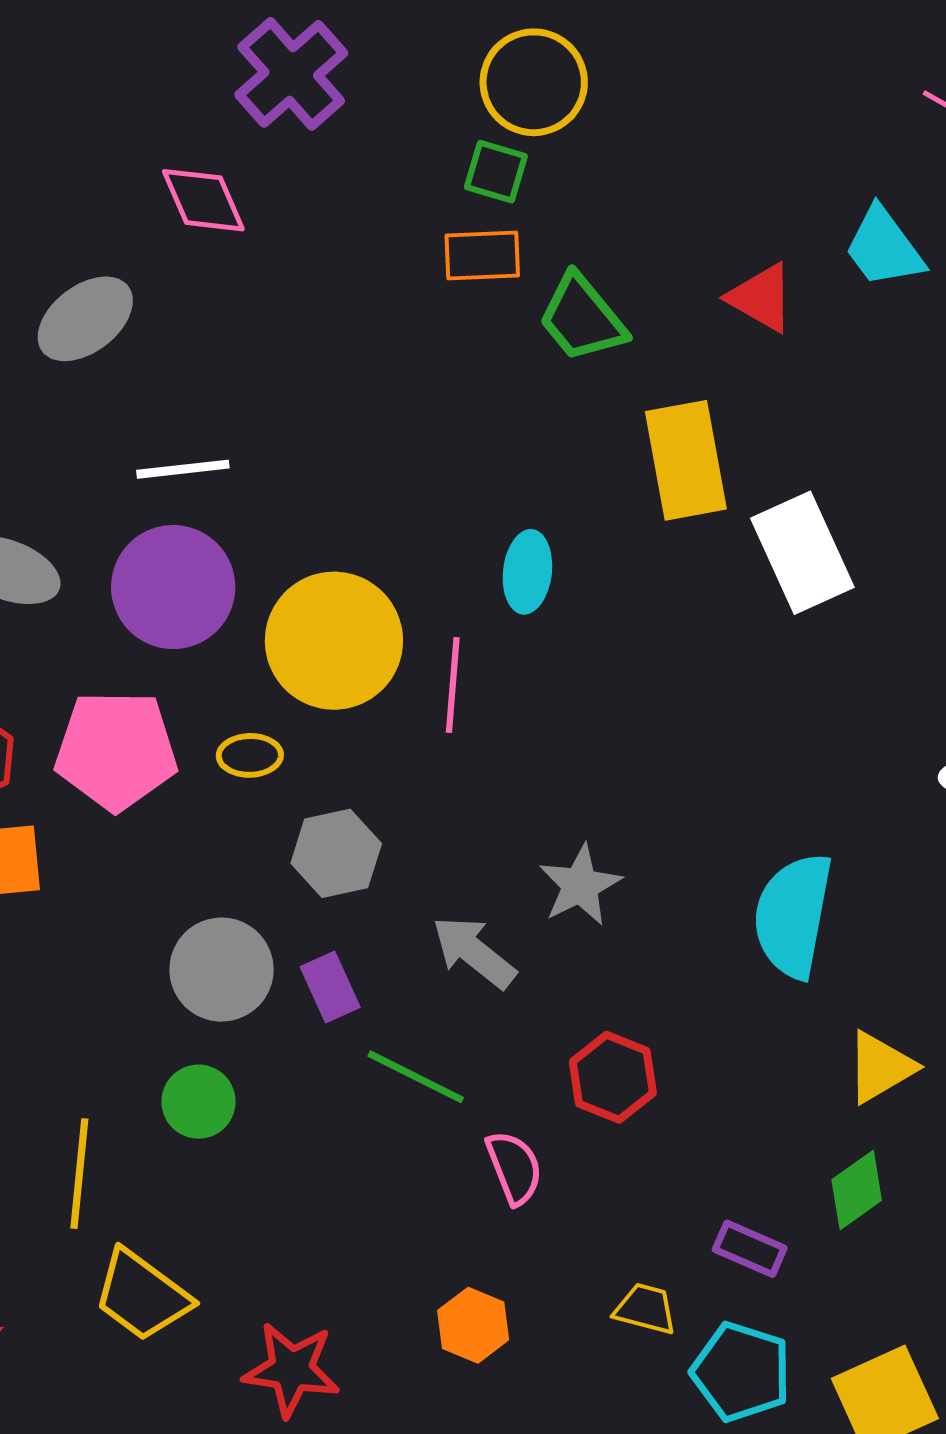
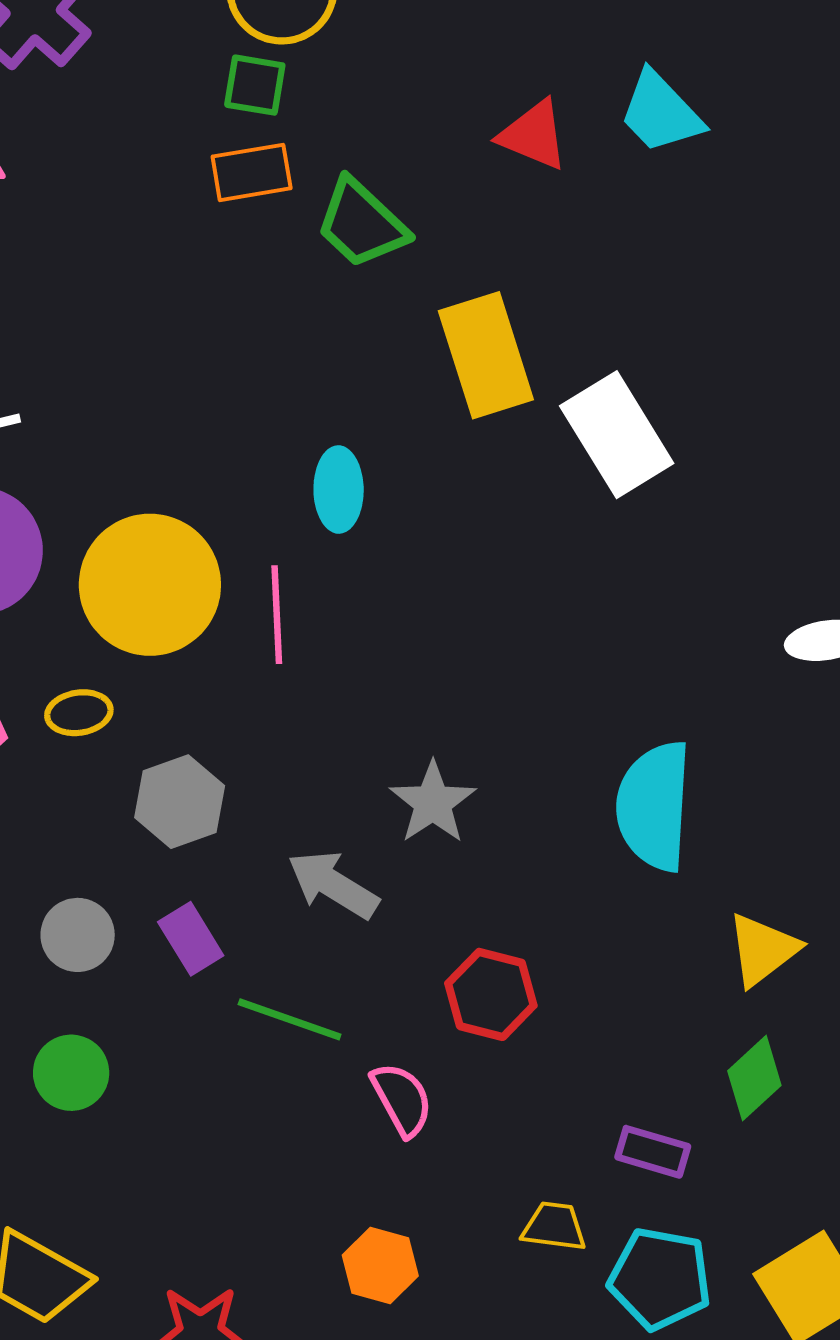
red triangle: (761, 298) -> (533, 135), moved
gray circle: (222, 970) -> (78, 935), size x0.7

